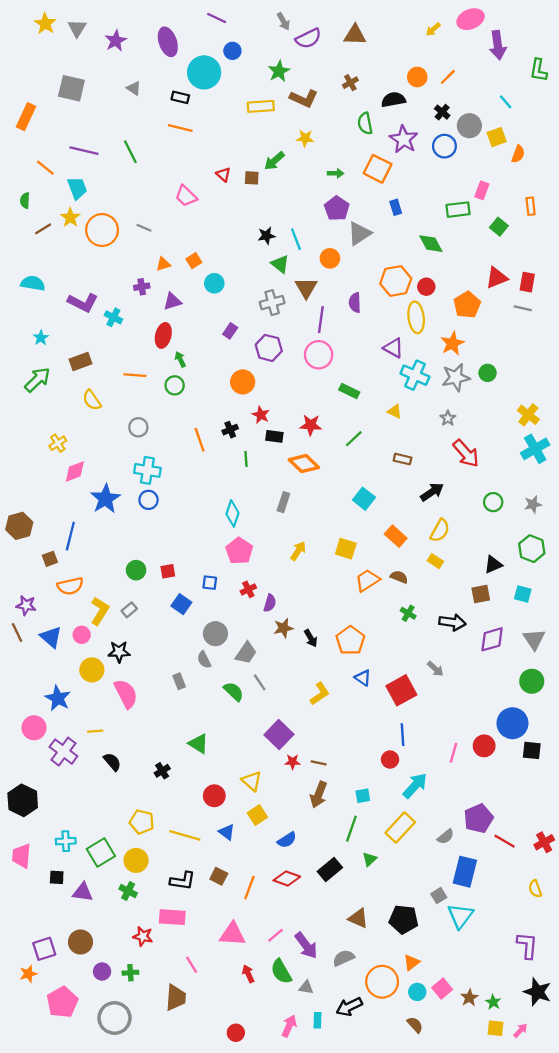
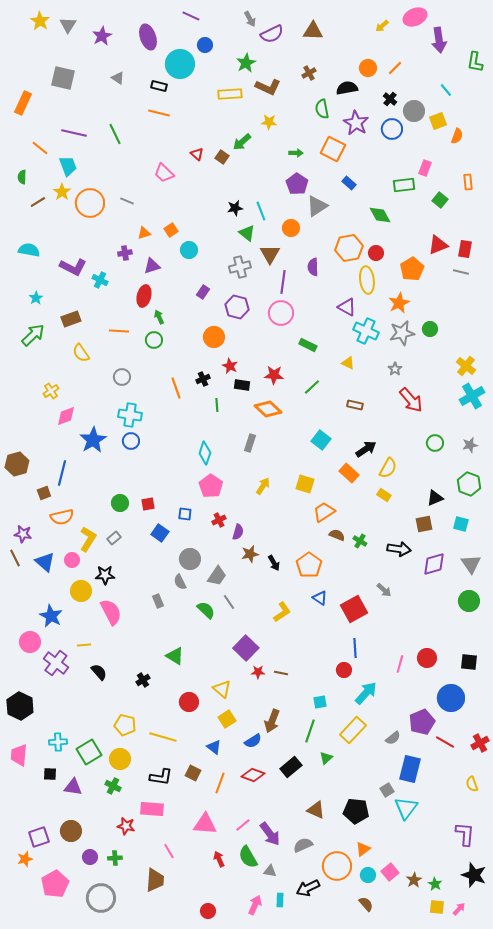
brown square: (252, 178) -> (222, 157), turned 32
blue rectangle: (396, 207) -> (349, 183), turned -32
black arrow: (432, 492) -> (366, 449), moved
brown semicircle: (399, 577) -> (337, 535), moved
blue circle: (512, 723) -> (451, 698), moved
brown arrow: (319, 795) -> (272, 721), moved
blue triangle: (227, 832) -> (214, 747), moved

